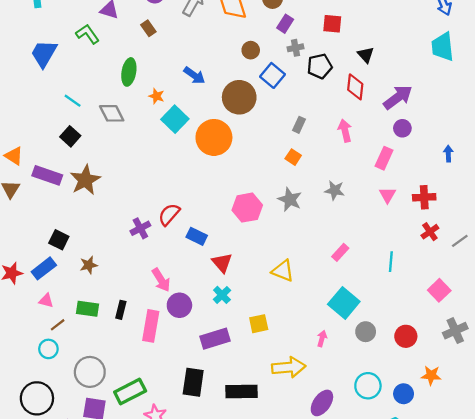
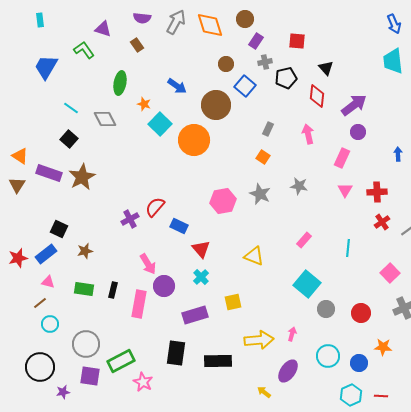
brown line: (58, 325) -> (40, 303), moved
pink arrow: (322, 339) -> (292, 334), moved

